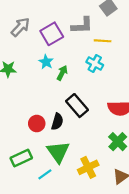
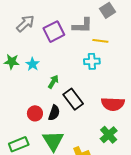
cyan star: (46, 62) -> (33, 64), moved
cyan cross: (95, 64) -> (92, 61), turned -35
green arrow: (62, 73) -> (53, 82), moved

